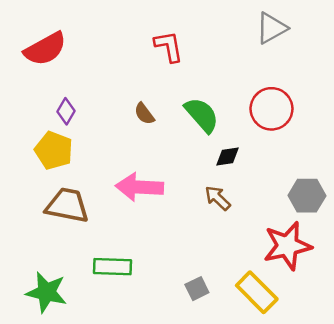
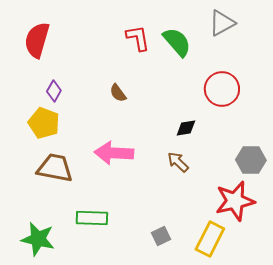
red semicircle: (45, 49) -> (37, 40), turned 135
green semicircle: (202, 115) -> (177, 42), moved
yellow rectangle: (257, 292) -> (210, 239), turned 72

